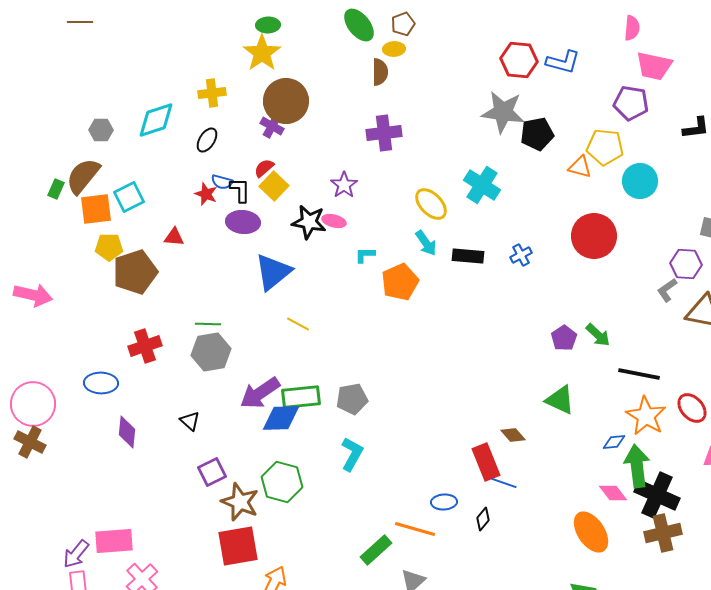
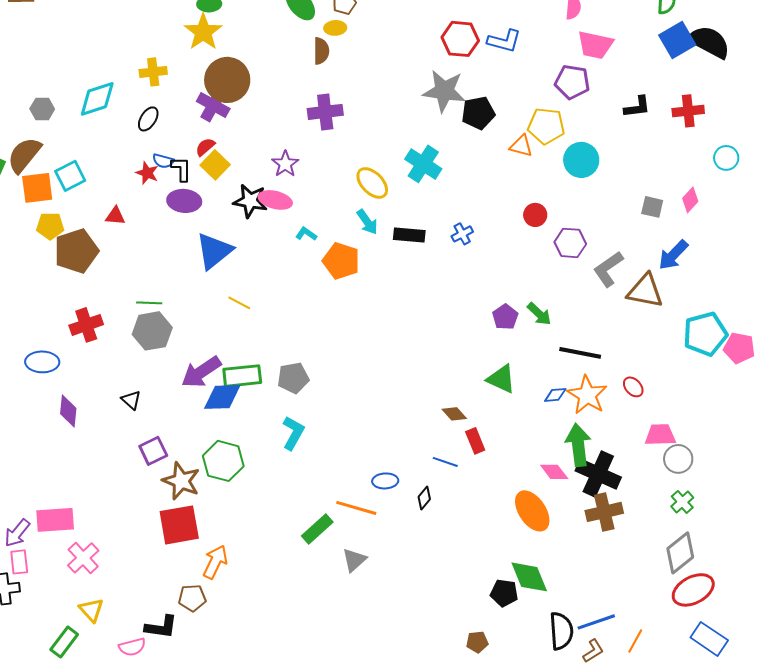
purple cross: (272, 126) -> (213, 105), size x1.4
pink ellipse: (334, 221) -> (275, 200), size x1.4
red circle: (594, 236) -> (535, 215), size x0.5
cyan L-shape: (365, 255) -> (306, 234), turned 35
purple hexagon: (686, 264) -> (570, 243), moved
orange pentagon: (400, 282) -> (341, 261), turned -30
gray L-shape: (667, 290) -> (608, 269), size x1.5
red ellipse: (692, 408) -> (633, 387), size x0.7
blue diamond: (614, 442) -> (555, 395), moved
red rectangle: (486, 462) -> (475, 441), moved, size x0.7

